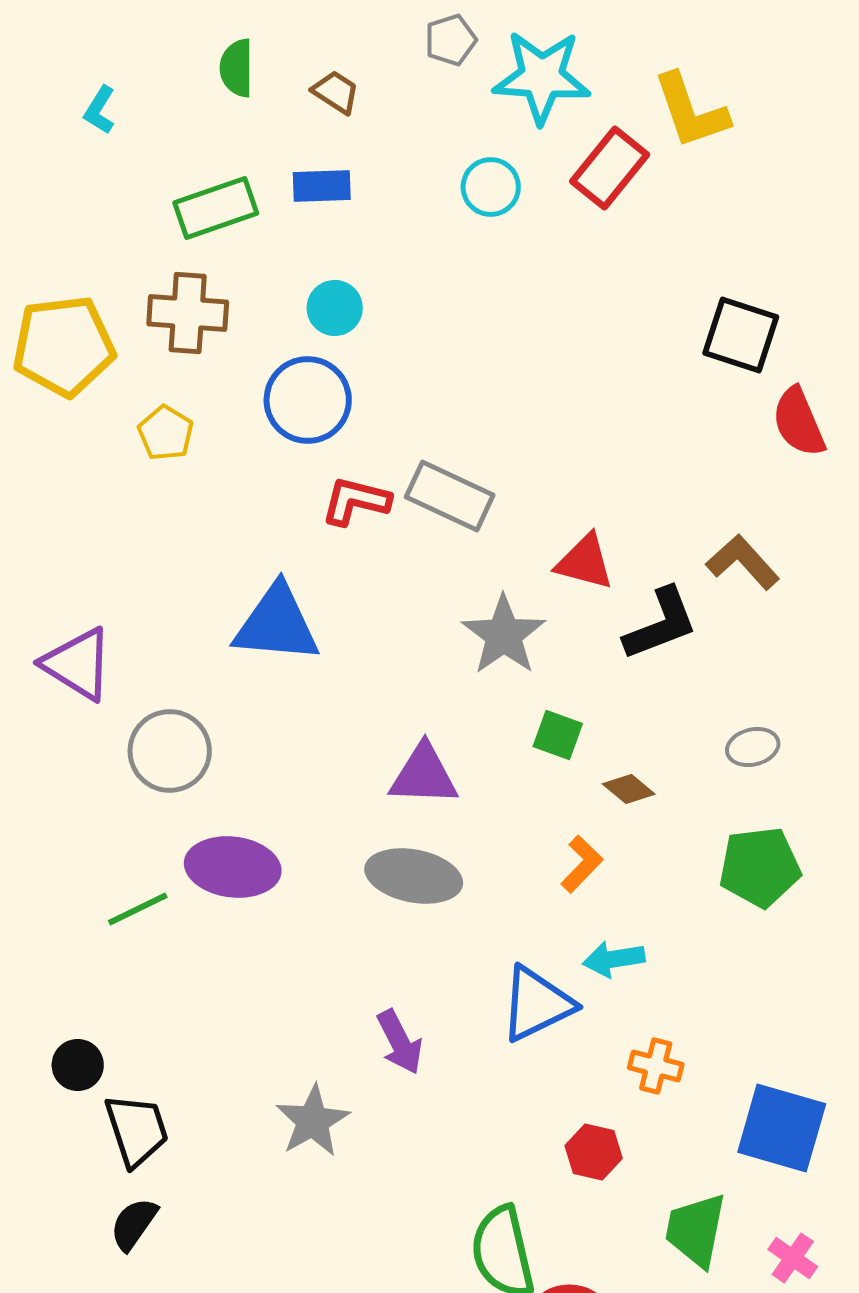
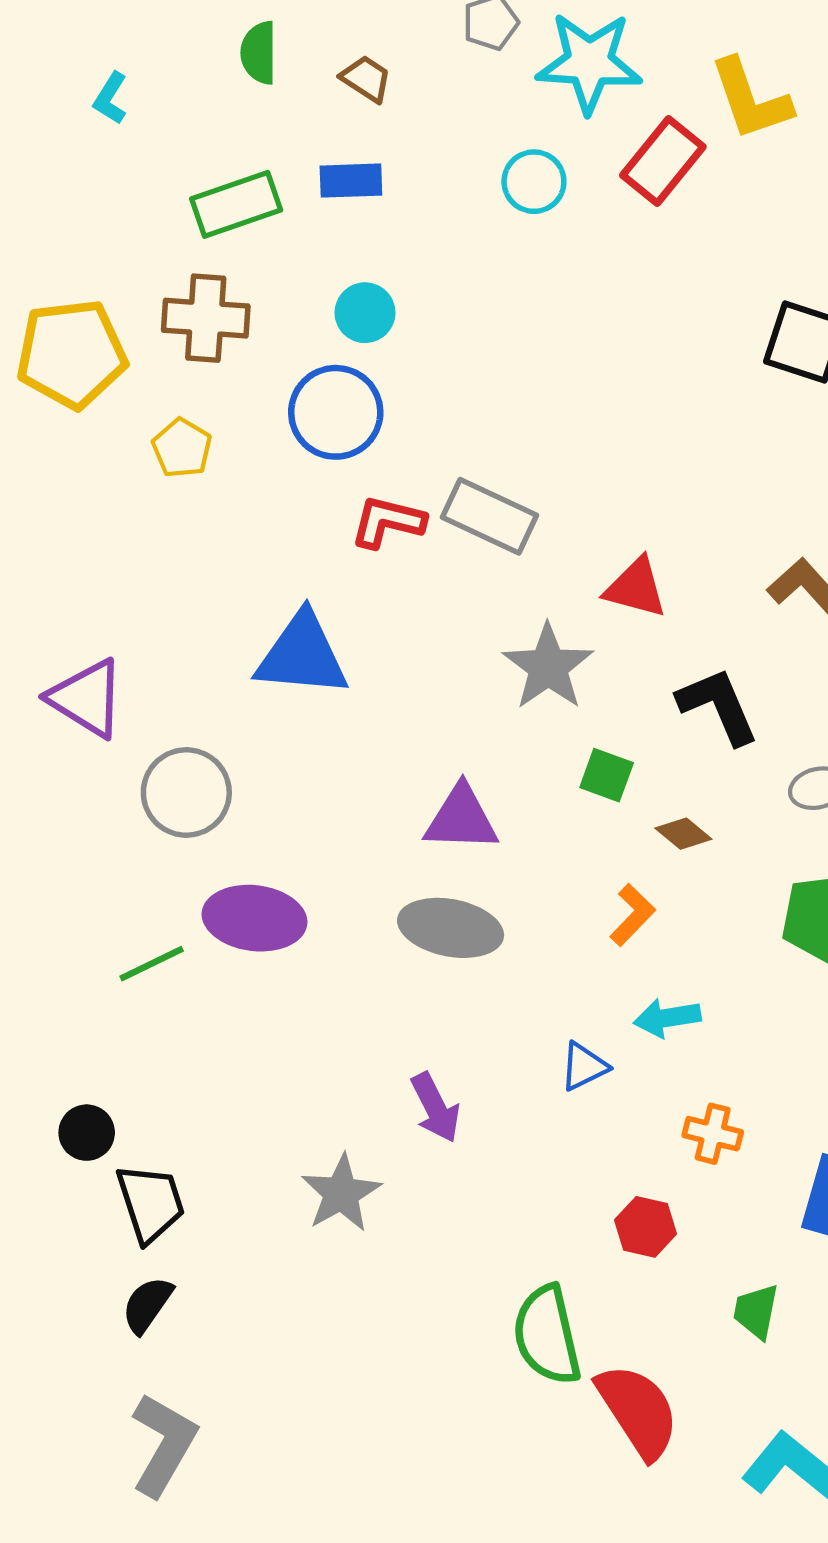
black L-shape: (661, 624) -> (718, 706), moved, turned -92
blue triangle: (537, 1004) -> (584, 1067), size x0.6
green trapezoid: (696, 1230) -> (756, 1311), size x0.7

